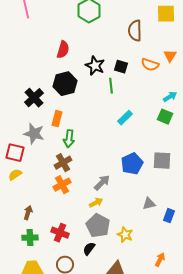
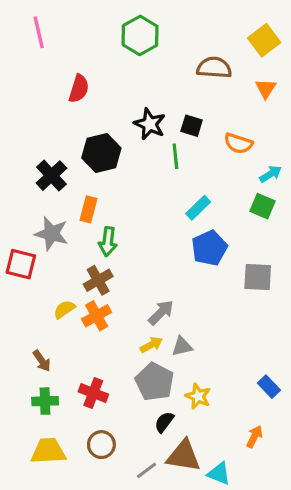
yellow square: (166, 14) -> (264, 40), turned -36
brown semicircle: (135, 31) -> (214, 68), turned 95
red semicircle: (63, 50) -> (79, 89), moved
orange triangle: (170, 56) -> (266, 89), moved
orange semicircle: (150, 65) -> (238, 143), moved
blue pentagon: (132, 164) -> (209, 248), moved
yellow semicircle: (15, 175) -> (64, 309), moved
gray triangle: (149, 204) -> (182, 346), moved
brown arrow: (28, 213) -> (42, 361), turned 128
blue rectangle: (169, 216) -> (269, 387), moved, turned -64
black semicircle: (89, 249) -> (164, 422), moved

